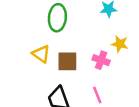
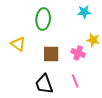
yellow triangle: (41, 54) -> (18, 44), moved

